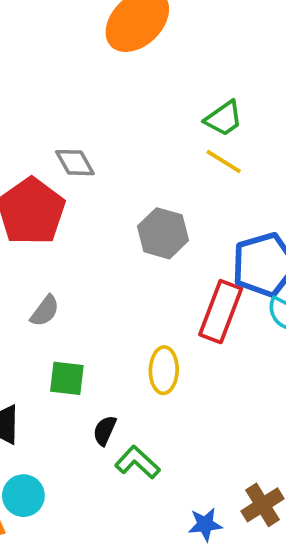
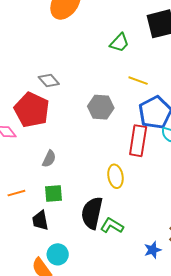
yellow line: (224, 161) -> (138, 81), moved
green square: (67, 378) -> (54, 194), moved
black semicircle: (105, 431) -> (92, 213), size x2.0

